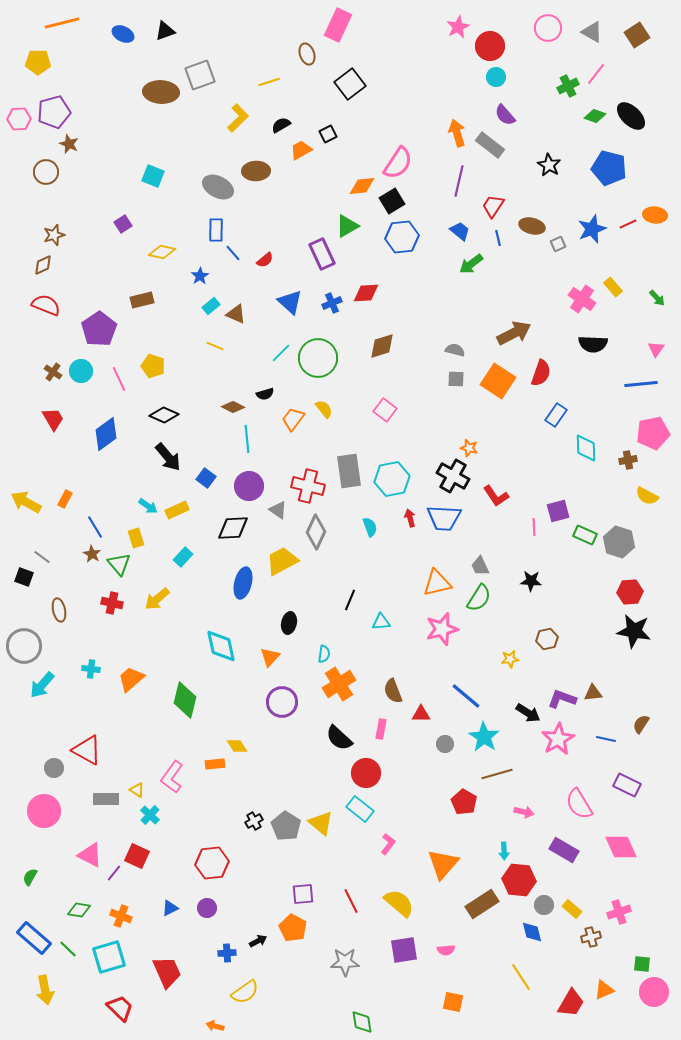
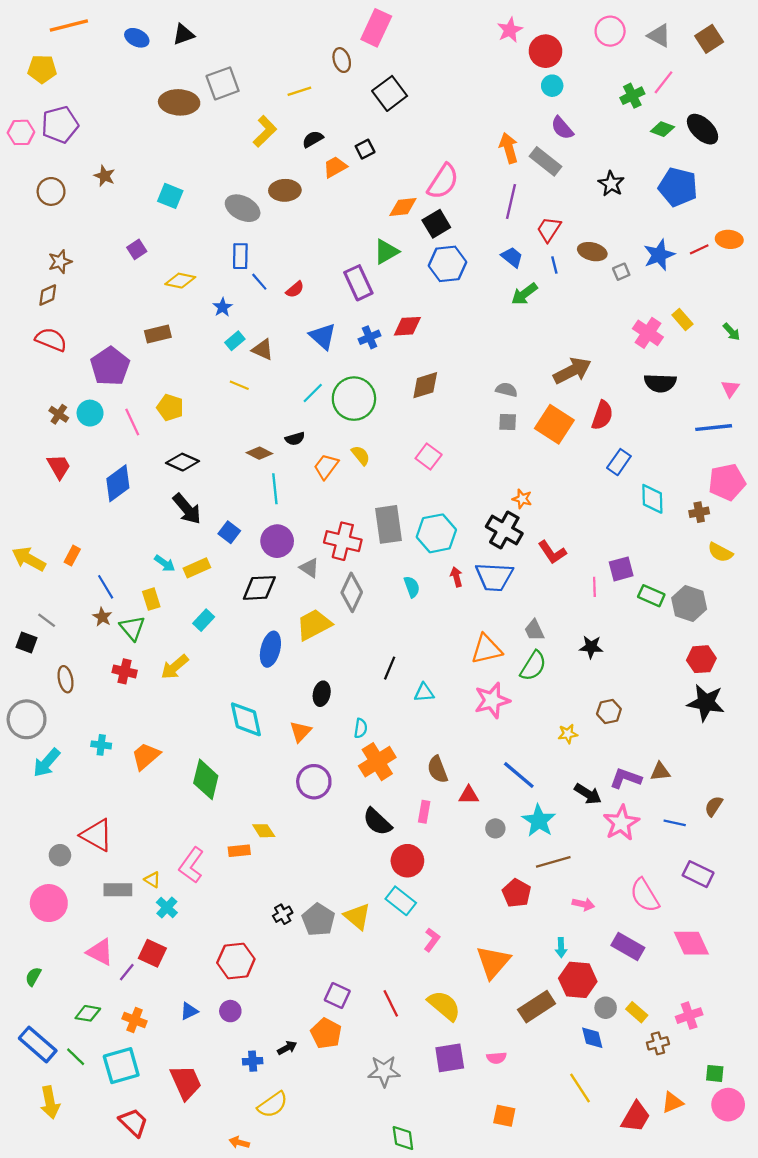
brown star: (69, 144) -> (104, 176), moved
purple square: (303, 894) -> (337, 995), turned 30

